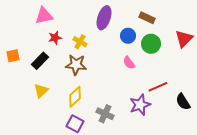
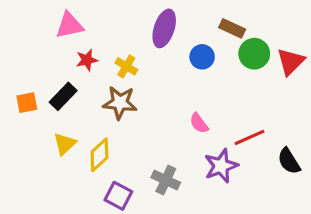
green circle: (151, 44) -> (254, 54), moved
orange square: (13, 56) -> (27, 103), moved
pink semicircle: (129, 63) -> (199, 123), moved
yellow diamond: (75, 97) -> (99, 155), moved

